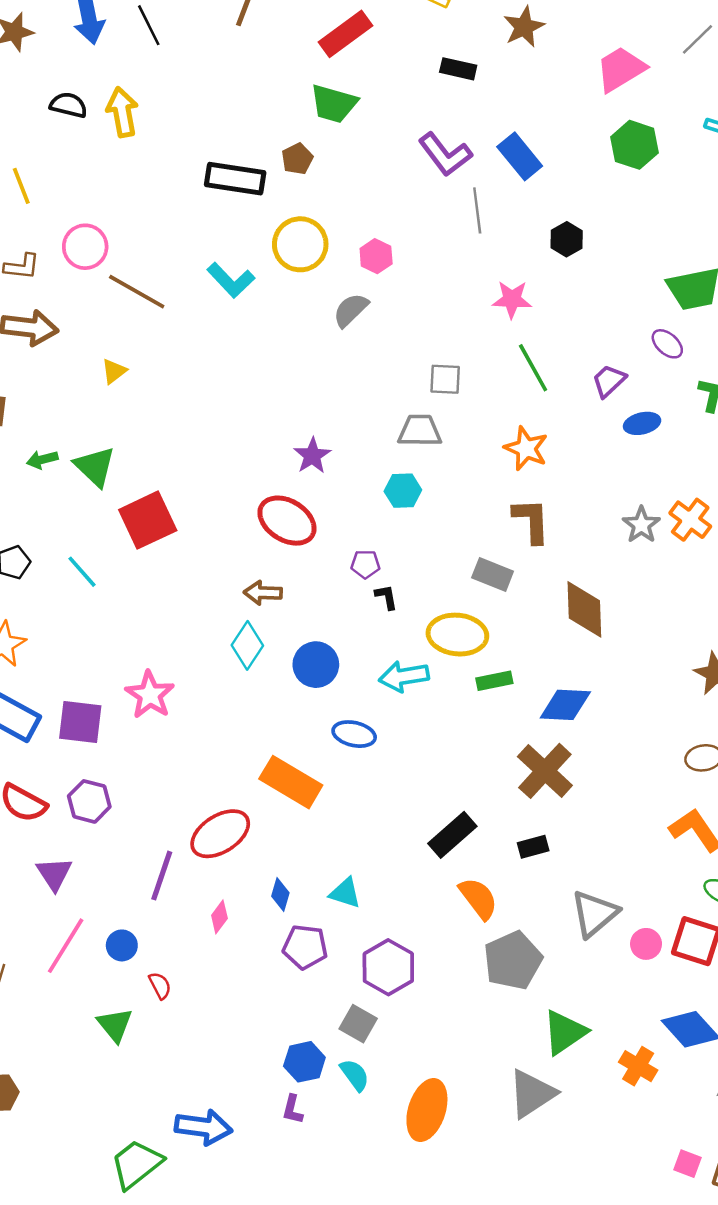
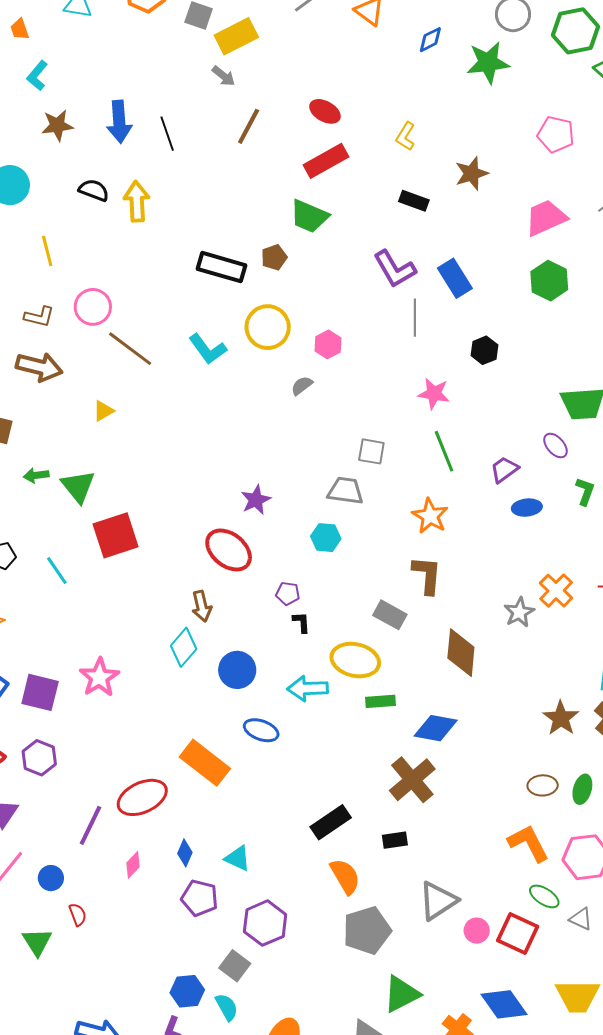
gray semicircle: (351, 310) -> (302, 386), size x0.7
gray star: (641, 525) -> (519, 612), moved
brown arrow: (263, 593) -> (202, 606), turned -112

